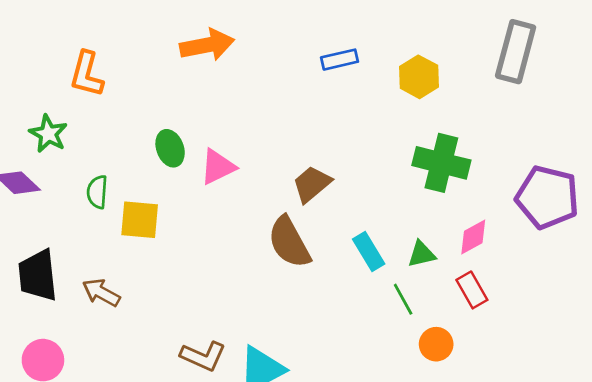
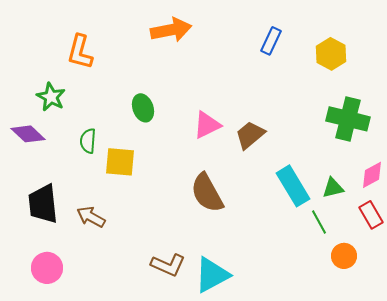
blue rectangle: (340, 60) -> (271, 41), turned -52
pink triangle: (218, 167) -> (207, 125), moved
brown semicircle: (289, 242) -> (207, 193), moved
cyan rectangle: (369, 252) -> (293, 186), size x1.4

